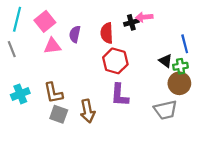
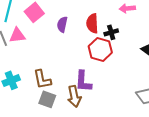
black cross: (131, 22) -> (111, 32), moved
pink triangle: (52, 46) -> (17, 35), moved
purple L-shape: (120, 95) -> (83, 81), moved

